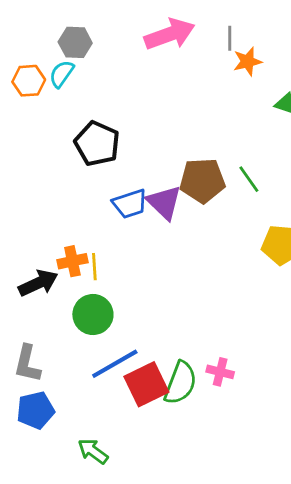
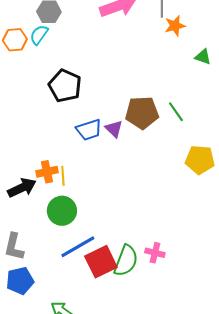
purple triangle: (164, 202) -> (114, 129), size x0.7

